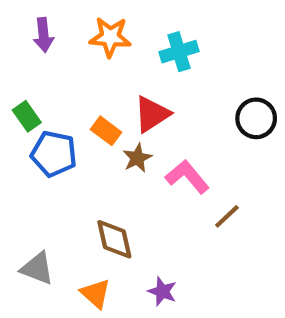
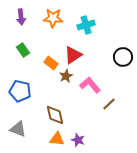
green rectangle: (27, 116) -> (23, 50), moved
blue pentagon: (54, 154) -> (20, 91), moved
orange triangle: (96, 293) -> (57, 139), moved, turned -35

